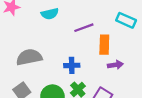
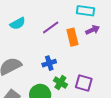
purple arrow: (115, 65) -> (93, 30), moved

